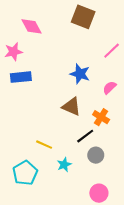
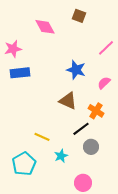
brown square: (83, 17) -> (79, 16), size x0.6
pink diamond: (31, 26) -> (45, 27), moved
pink circle: (99, 193) -> (83, 183), moved

